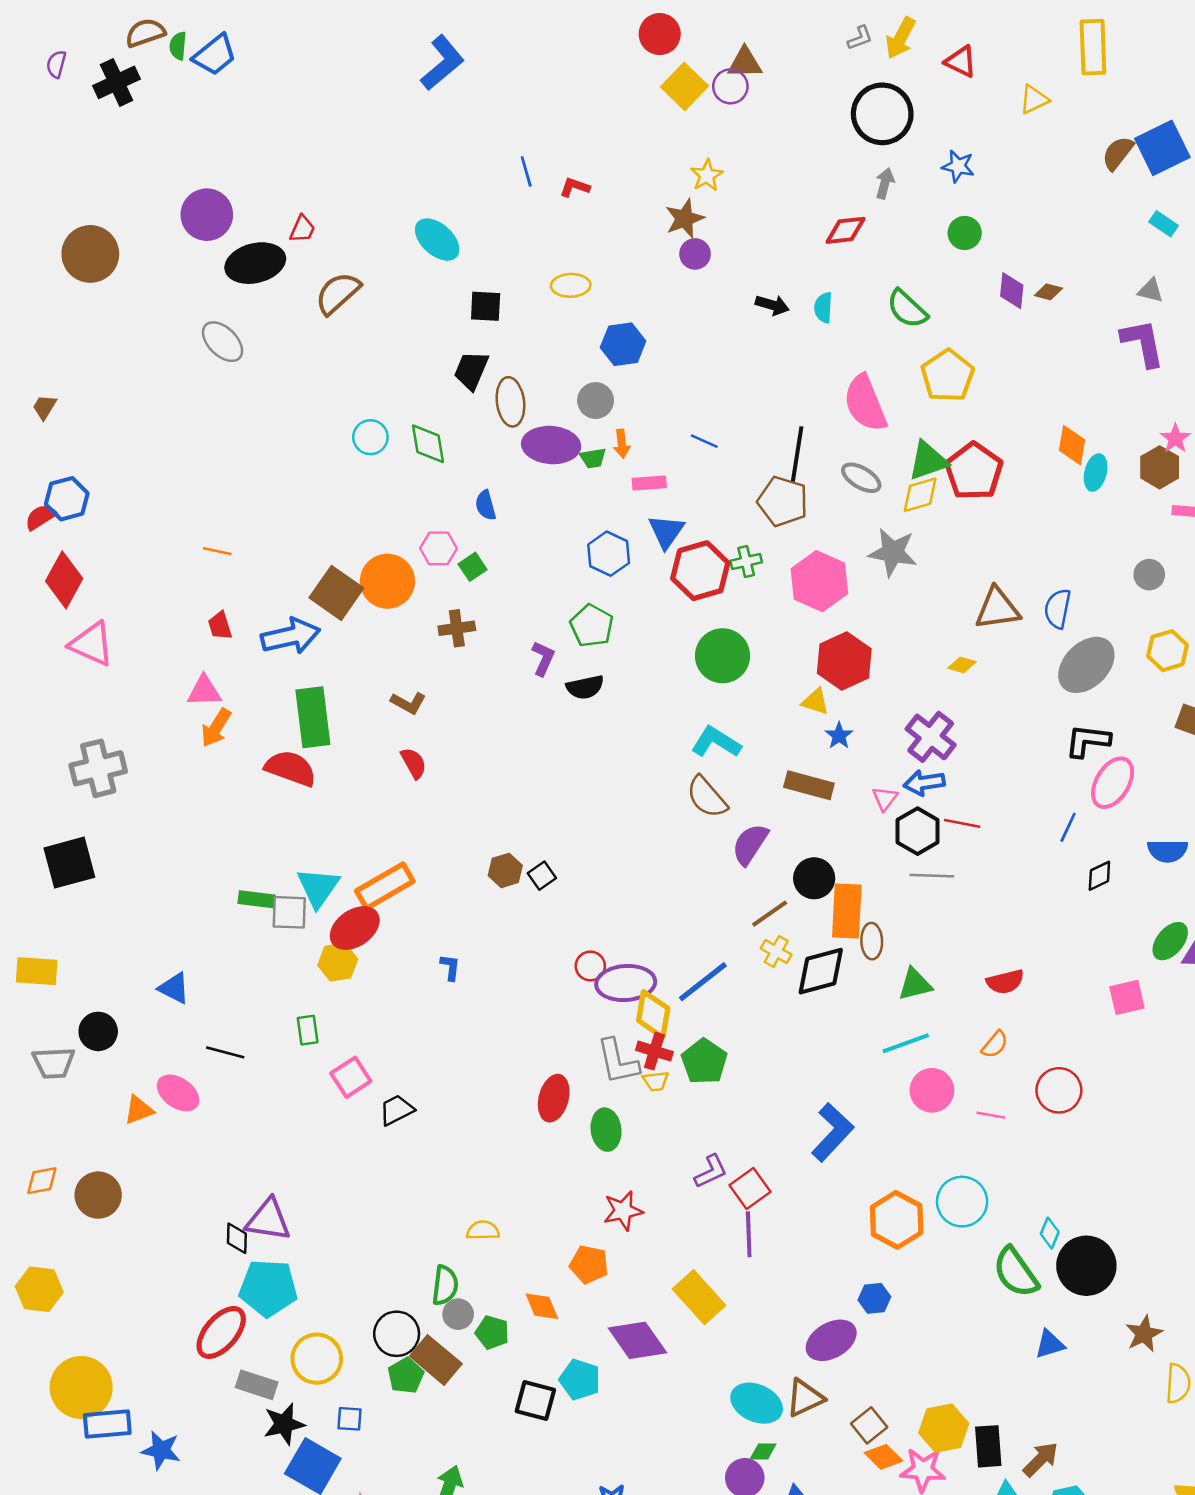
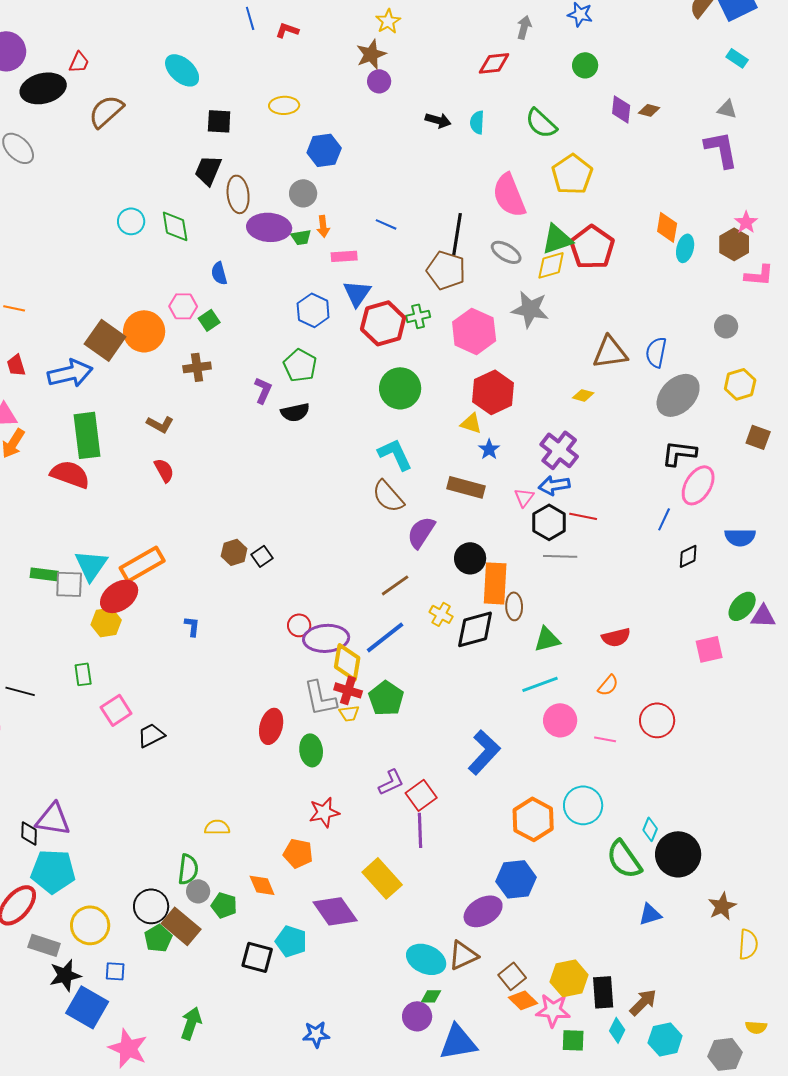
cyan L-shape: (716, 742) -> (395, 454), turned 33
brown line: (770, 914) -> (395, 585), moved
blue hexagon: (874, 1298) -> (516, 879), size x1.6

